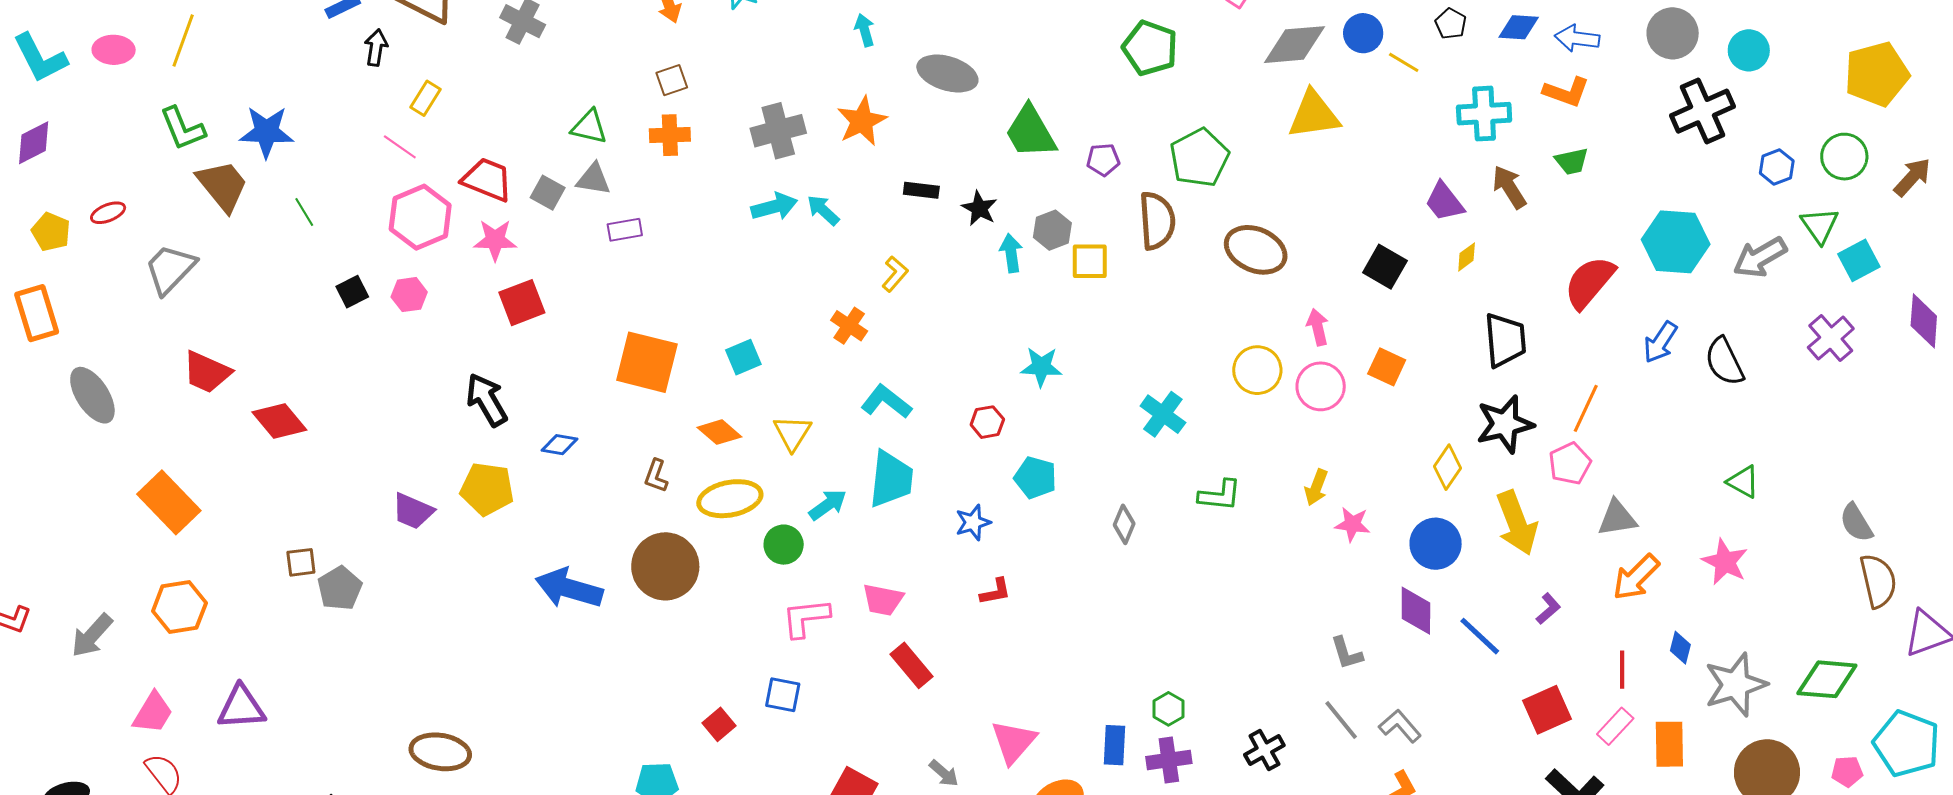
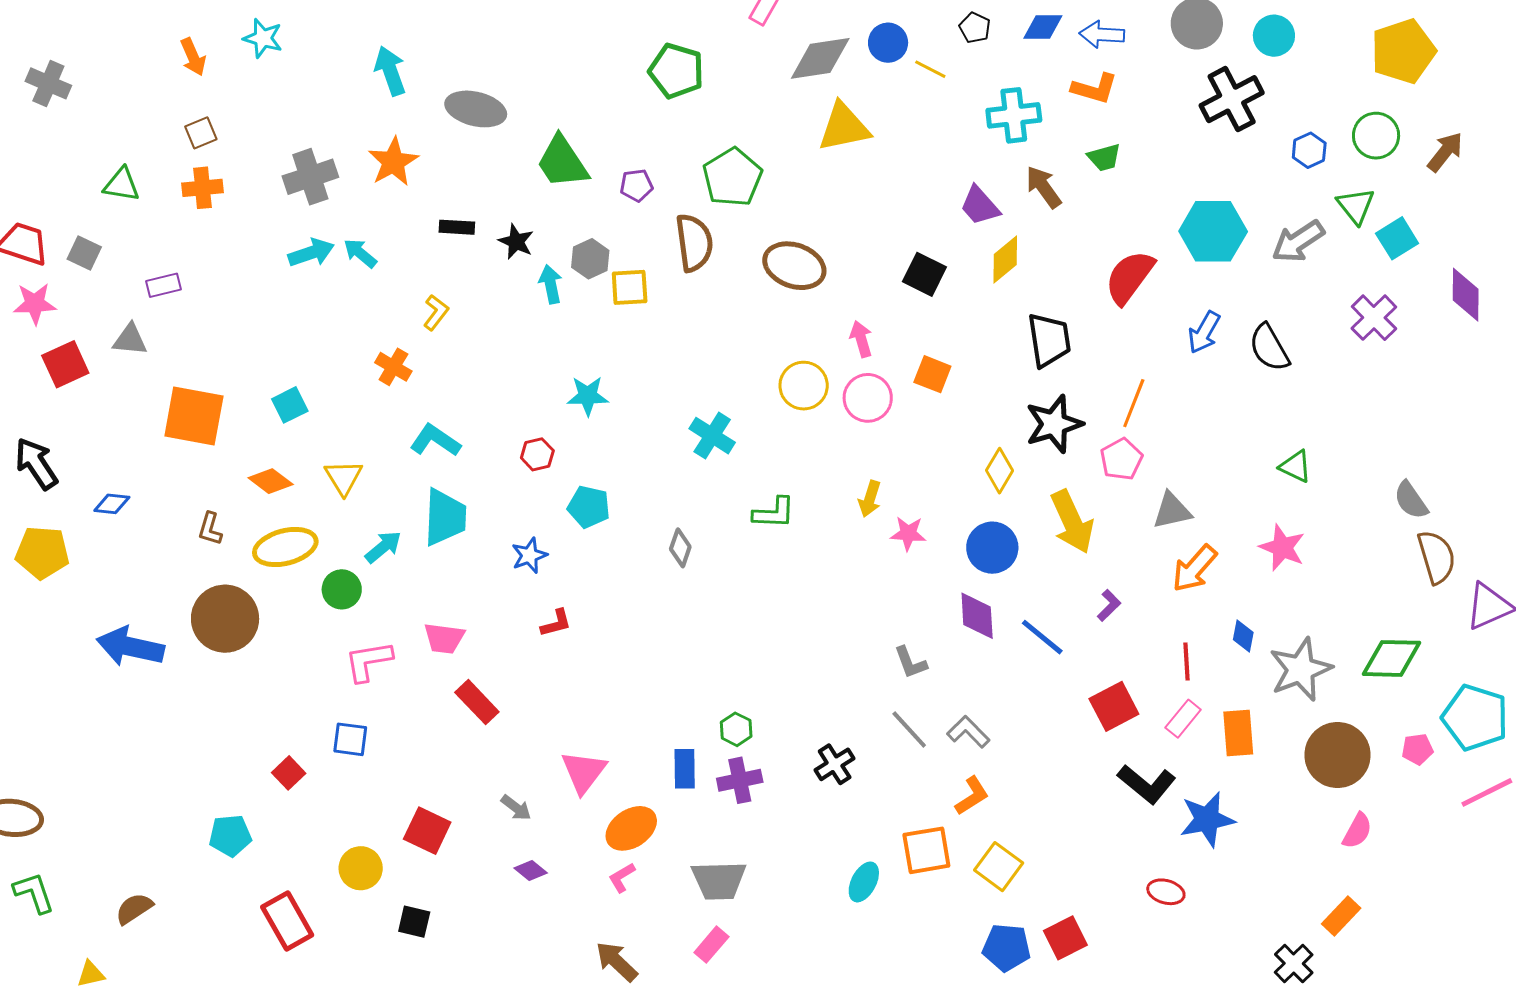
cyan arrow: (865, 30) -> (390, 71), size x1.5
gray triangle: (593, 179) -> (130, 340), moved
yellow diamond: (1467, 257) -> (1005, 259), size x1.6

